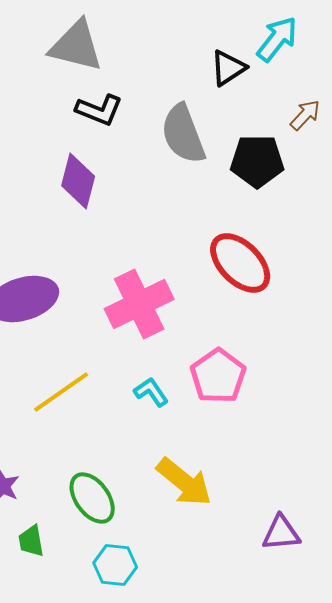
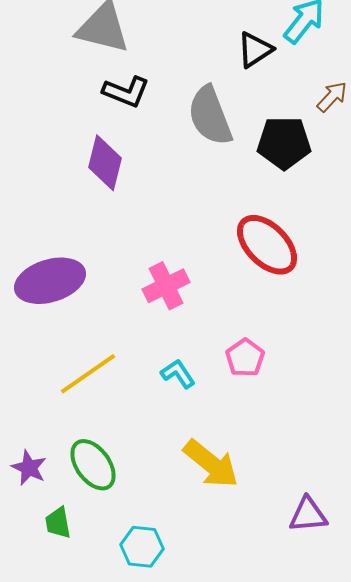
pink cross: (139, 304) -> (166, 286), size x0.7
pink pentagon: (218, 376) -> (245, 358), size x0.7
green ellipse: (92, 498) -> (93, 465), moved

